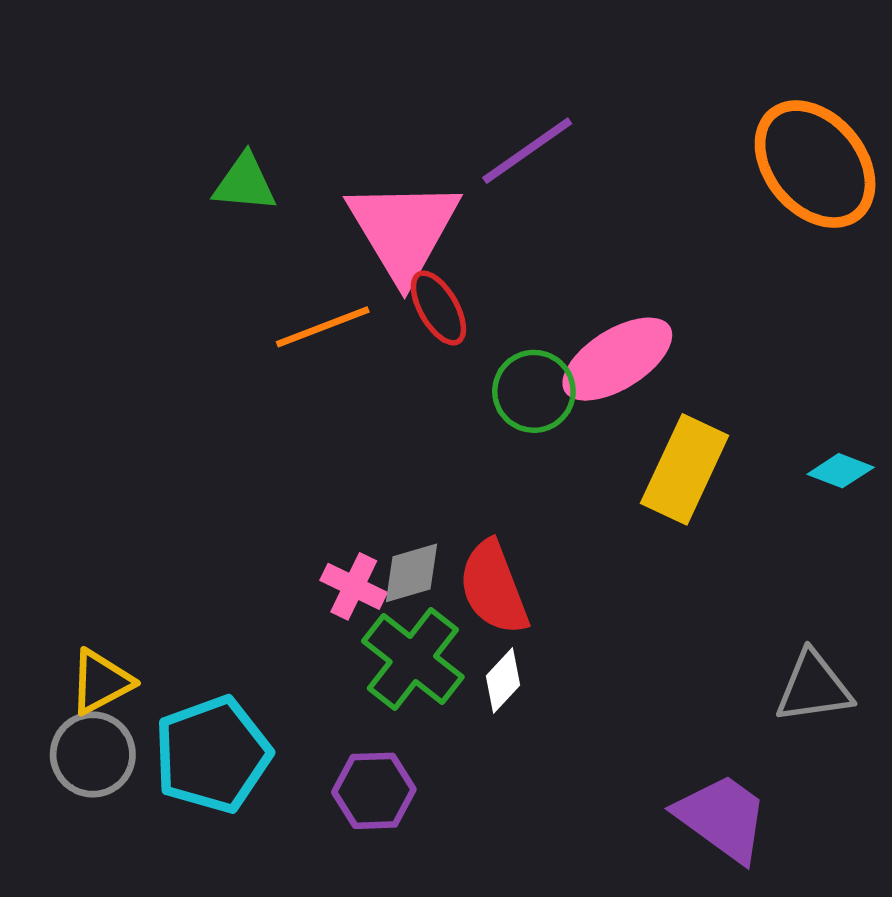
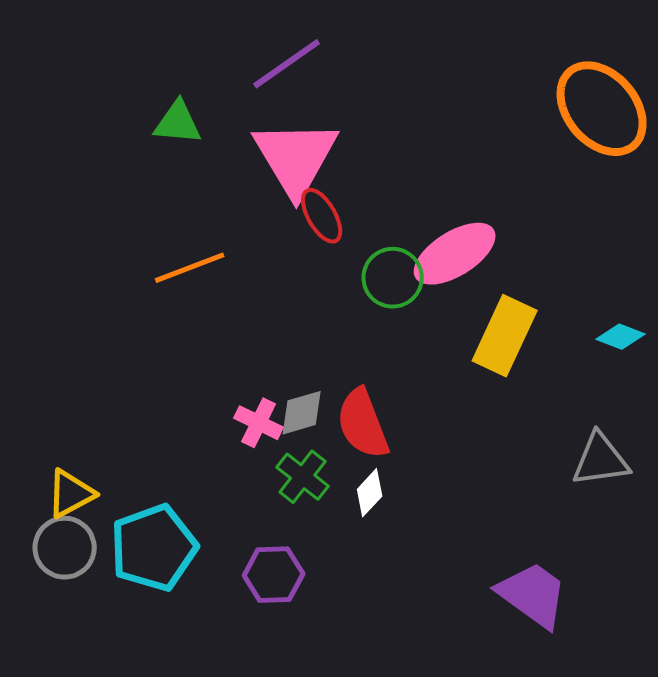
purple line: (527, 151) -> (287, 64), moved
orange line: (323, 327) -> (190, 268), moved
green cross: (413, 659) -> (303, 477), size x0.7
gray triangle: (814, 687) -> (601, 460), moved

